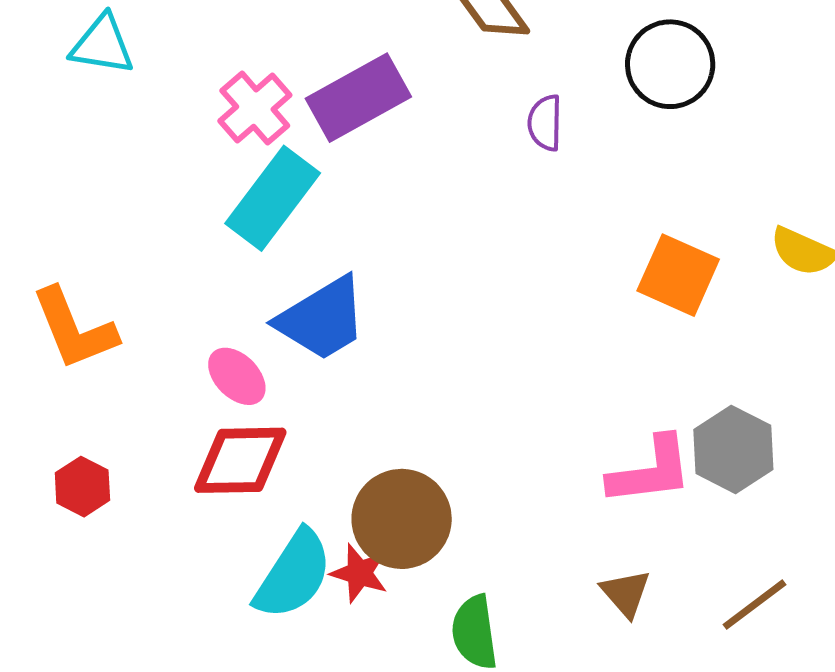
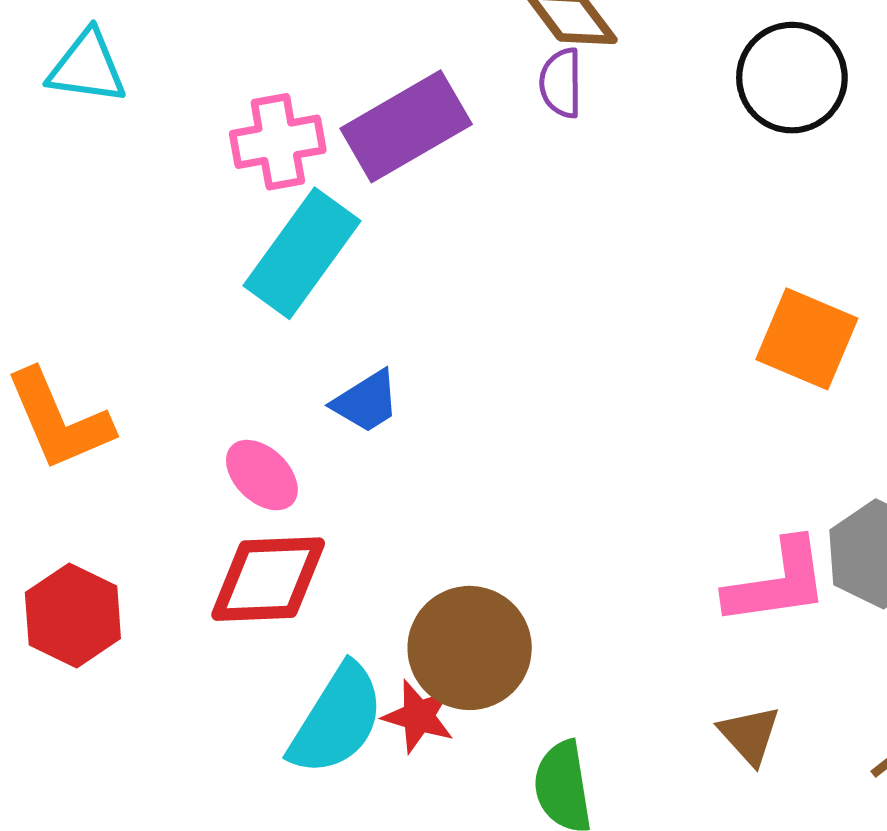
pink cross: (255, 108) -> (278, 142), turned 32
purple semicircle: (545, 123) -> (561, 83), moved
blue trapezoid: (322, 319) -> (366, 402), size x0.6
red hexagon: (82, 487) -> (73, 615), size x1.4

